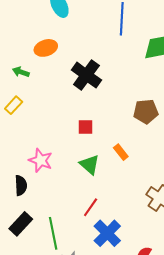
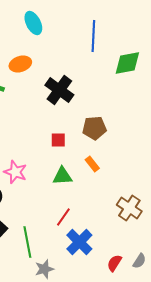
brown pentagon: (146, 111) -> (94, 128), moved
green triangle: (90, 165) -> (62, 176), turned -45

